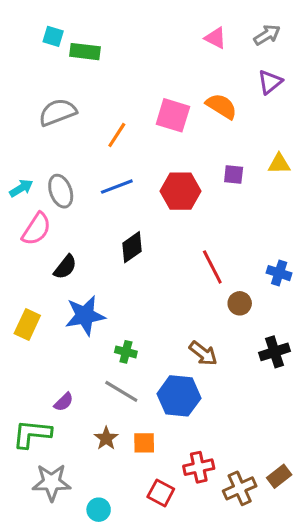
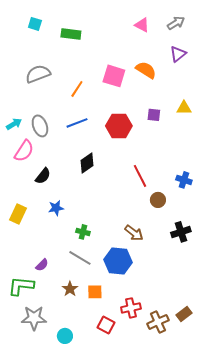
green rectangle: (85, 52) -> (71, 34), moved
blue star: (85, 315) -> (56, 208), size x0.6

